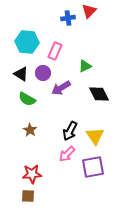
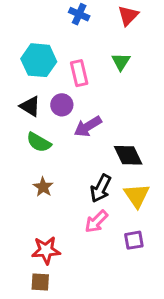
blue cross: (68, 18) -> (79, 14), moved, turned 32
pink rectangle: (55, 51) -> (79, 73), turned -36
green triangle: (85, 66) -> (121, 62), moved, turned -32
black diamond: (99, 94) -> (128, 155), moved
purple square: (93, 167) -> (134, 240), size x0.6

